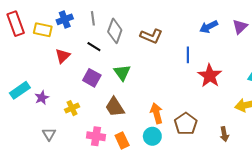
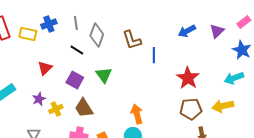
brown L-shape: (151, 36) -> (132, 40), turned 50
blue line: (188, 55) -> (154, 55), moved
red triangle: (63, 56) -> (45, 68), moved
purple star: (42, 98) -> (39, 99), moved
brown trapezoid: (115, 107) -> (84, 108), moved
brown pentagon: (186, 124) -> (191, 109), moved, turned 30

